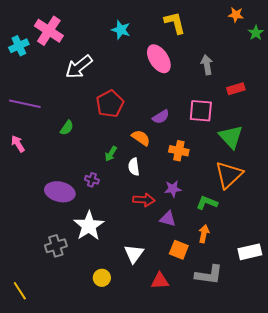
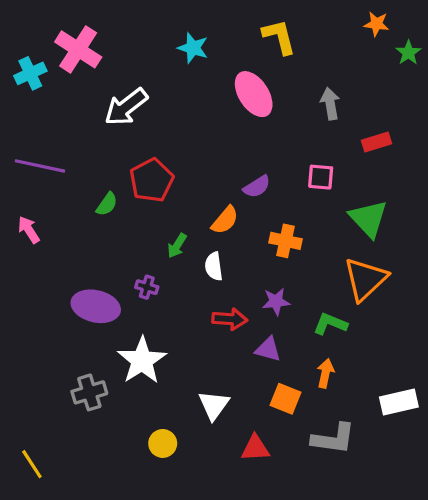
red pentagon: (110, 104) -> (152, 180), moved
pink square: (201, 111) -> (321, 177), size x0.7
orange semicircle: (141, 138) -> (225, 220), turned 96

